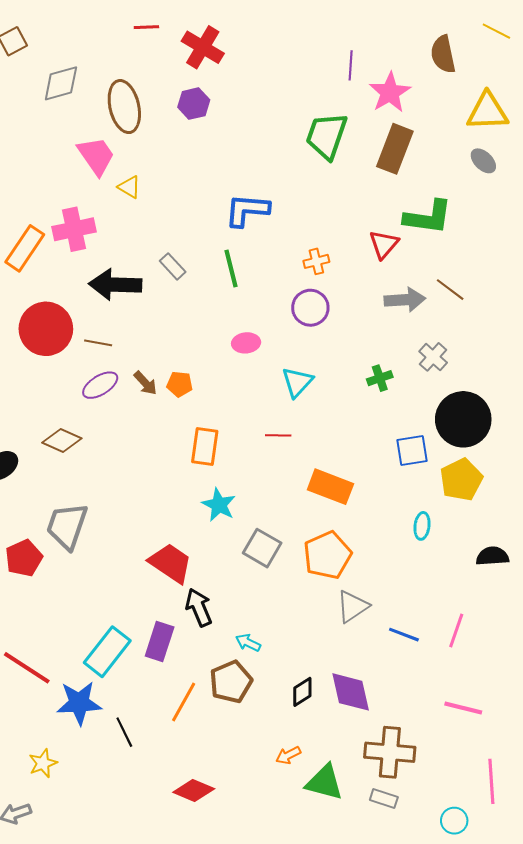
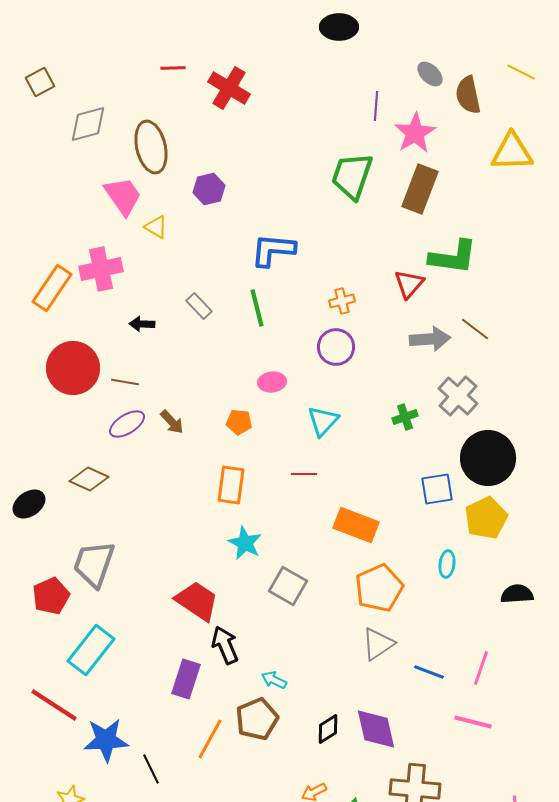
purple hexagon: (194, 104) -> (209, 189), moved
gray ellipse: (483, 161) -> (430, 74), moved
black arrow: (115, 285) -> (142, 324), size x0.5
gray cross: (433, 357) -> (458, 396), size x1.4
orange pentagon: (180, 384) -> (239, 422), moved
orange pentagon: (327, 555) -> (379, 588), moved
cyan rectangle: (107, 652) -> (91, 650), moved
pink line: (463, 708) -> (473, 722), moved

